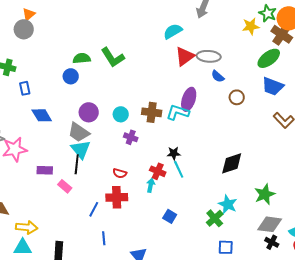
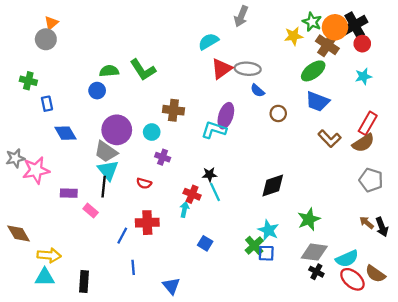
purple circle: (89, 112) -> (117, 130), size x1.4
brown cross: (152, 112) -> (173, 110), moved
red semicircle: (120, 173) -> (144, 183), moved
blue square: (226, 247) -> (266, 253), moved

